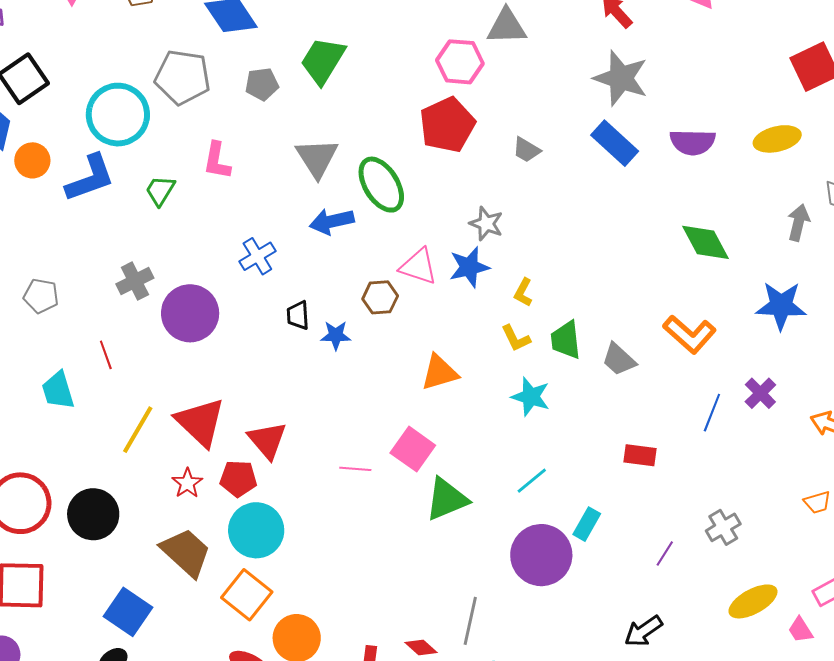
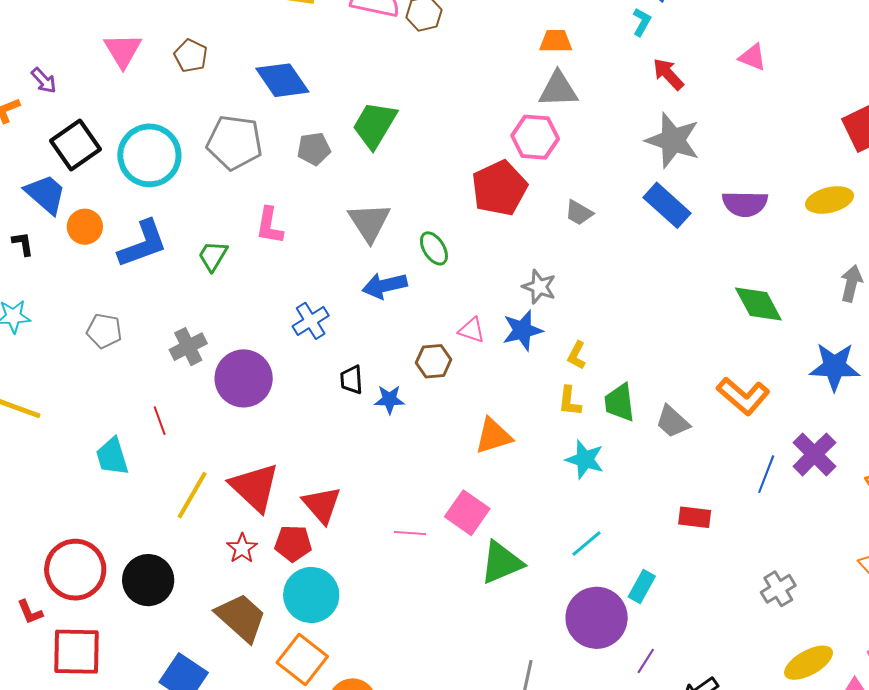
pink hexagon: (460, 62) -> (535, 137), moved
cyan circle: (118, 115) -> (149, 155), moved
green ellipse: (381, 185) -> (434, 248), size x0.6
pink triangle: (418, 267) -> (472, 330), size x0.7
gray pentagon: (41, 296) -> (104, 331), moved
yellow L-shape: (516, 338) -> (570, 401), turned 32
purple cross: (760, 393) -> (814, 454), size x1.4
purple line: (665, 553) -> (646, 661), moved

